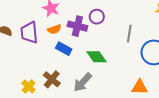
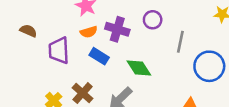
purple circle: (97, 17) -> (153, 20), moved
purple trapezoid: (29, 33) -> (59, 50), moved

